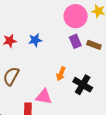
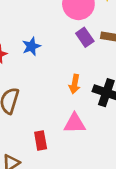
pink triangle: (44, 97) -> (75, 123), moved

